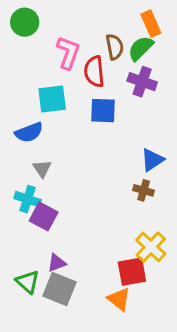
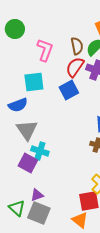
red semicircle: (94, 71) -> (75, 67), moved, turned 40
blue square: (103, 111) -> (69, 90), turned -30
gray triangle: (42, 169) -> (27, 130), size x1.6
cyan cross: (28, 199) -> (40, 151), moved

